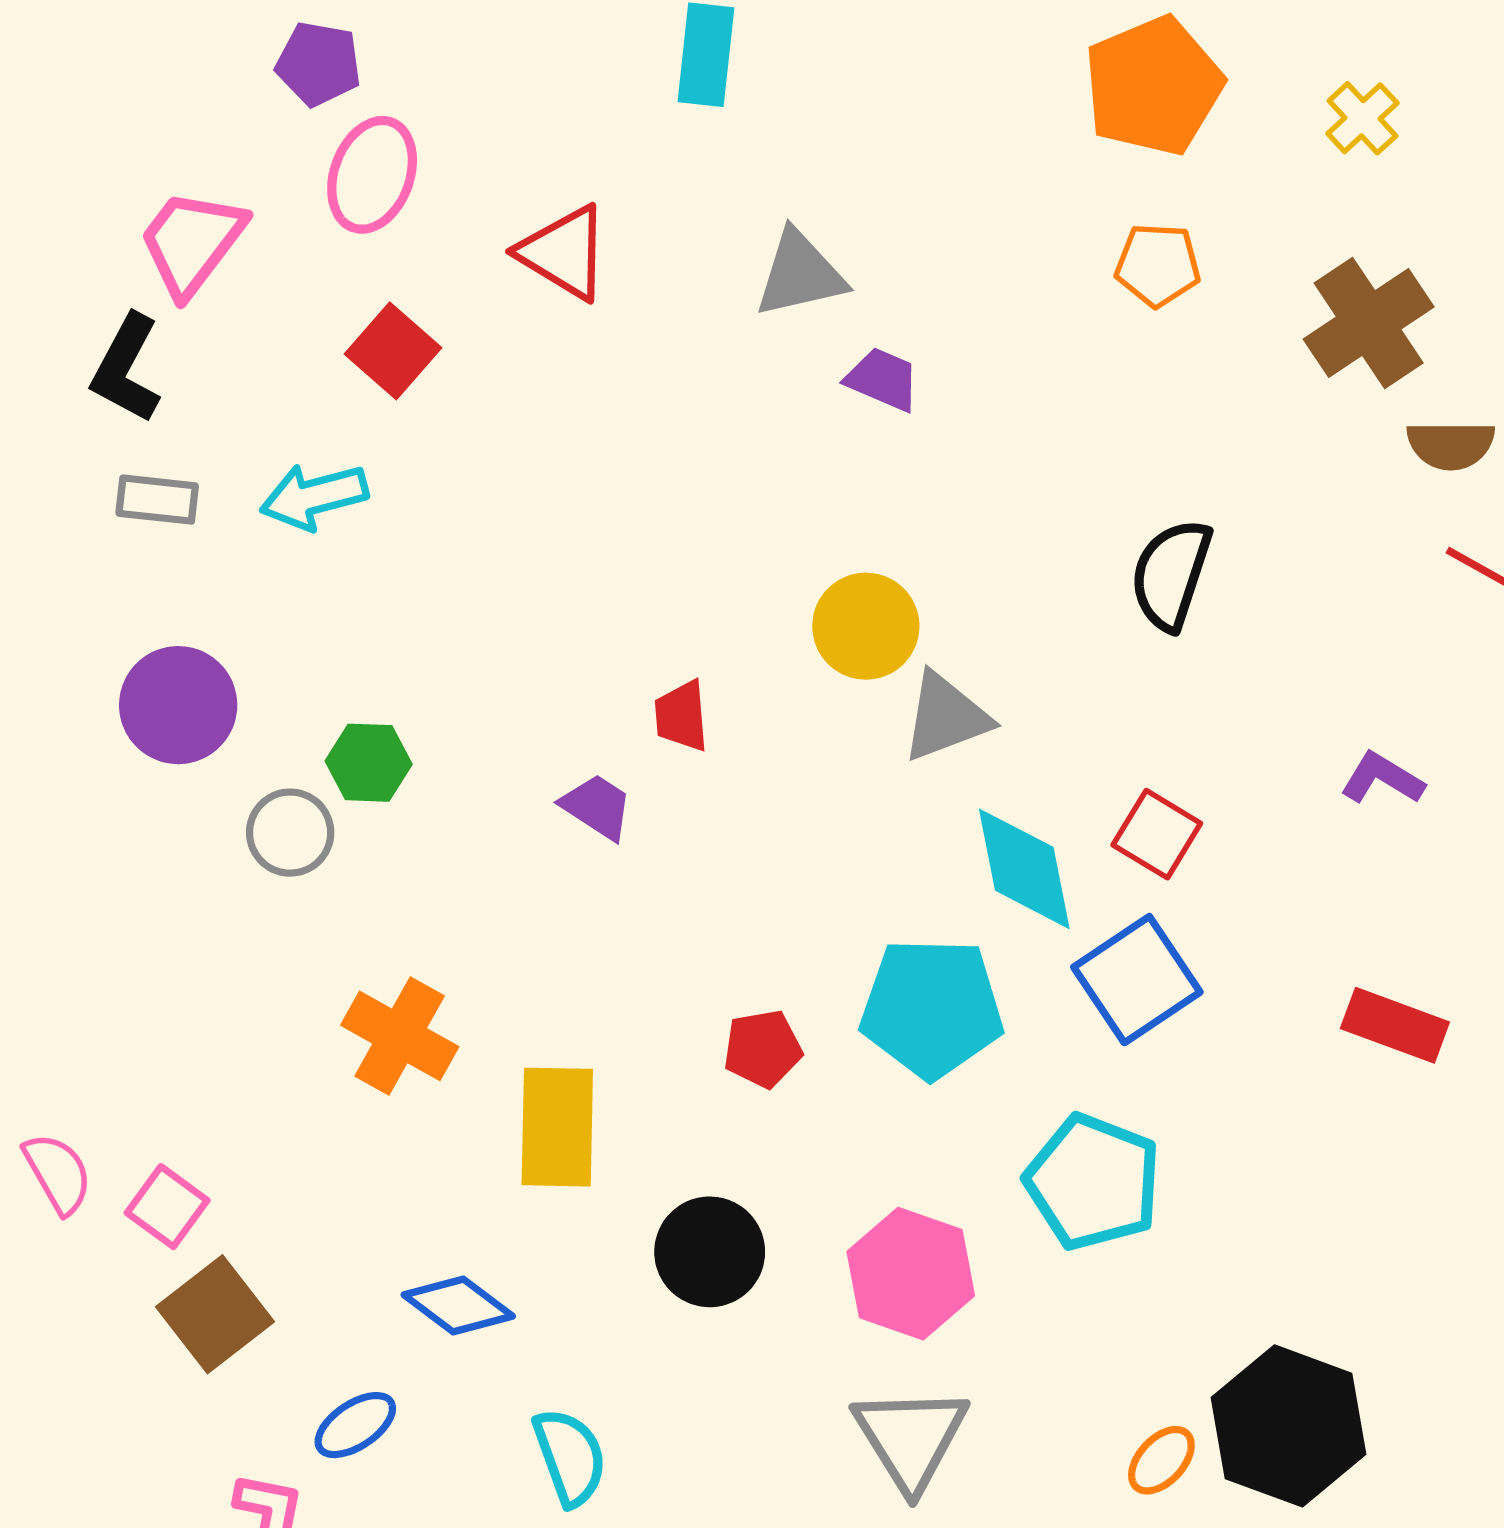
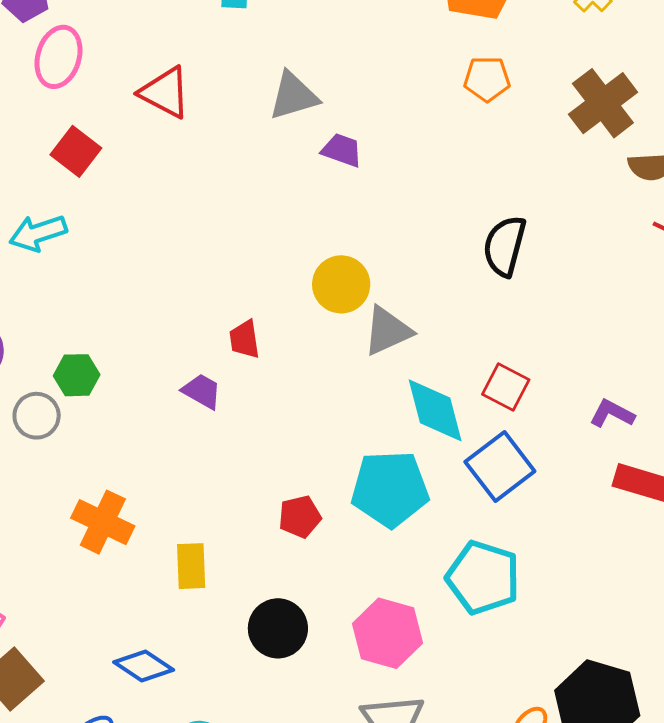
purple L-shape: (1382, 778) -> (612, 414), moved
yellow rectangle: (557, 1127) -> (191, 566), size x0.7

